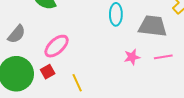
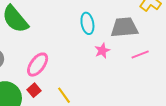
pink star: (132, 57) -> (102, 51), moved

